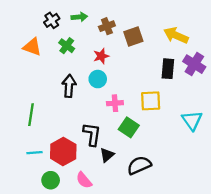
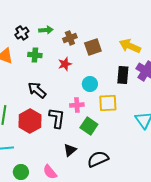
green cross: (67, 46) -> (35, 55), turned -32
cyan circle: (98, 79) -> (90, 84), moved
black arrow: (69, 86) -> (37, 90), turned -54
black L-shape: (92, 134) -> (57, 118), moved
red hexagon: (63, 151) -> (30, 121), moved

